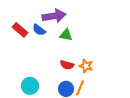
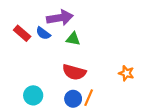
red semicircle: (67, 65) -> (74, 72), size x1.5
orange star: (86, 66) -> (126, 73), moved

